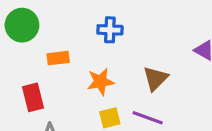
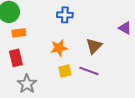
orange rectangle: (58, 58) -> (19, 33), moved

